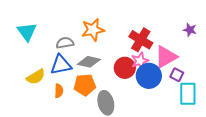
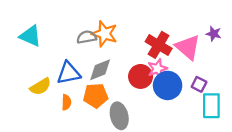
orange star: (93, 30) -> (105, 34), turned 30
cyan triangle: (27, 32) -> (30, 36), turned -30
gray semicircle: (65, 43) -> (87, 37), moved
pink triangle: (166, 57) -> (188, 47), moved, turned -50
gray diamond: (89, 62) -> (100, 70), turned -35

